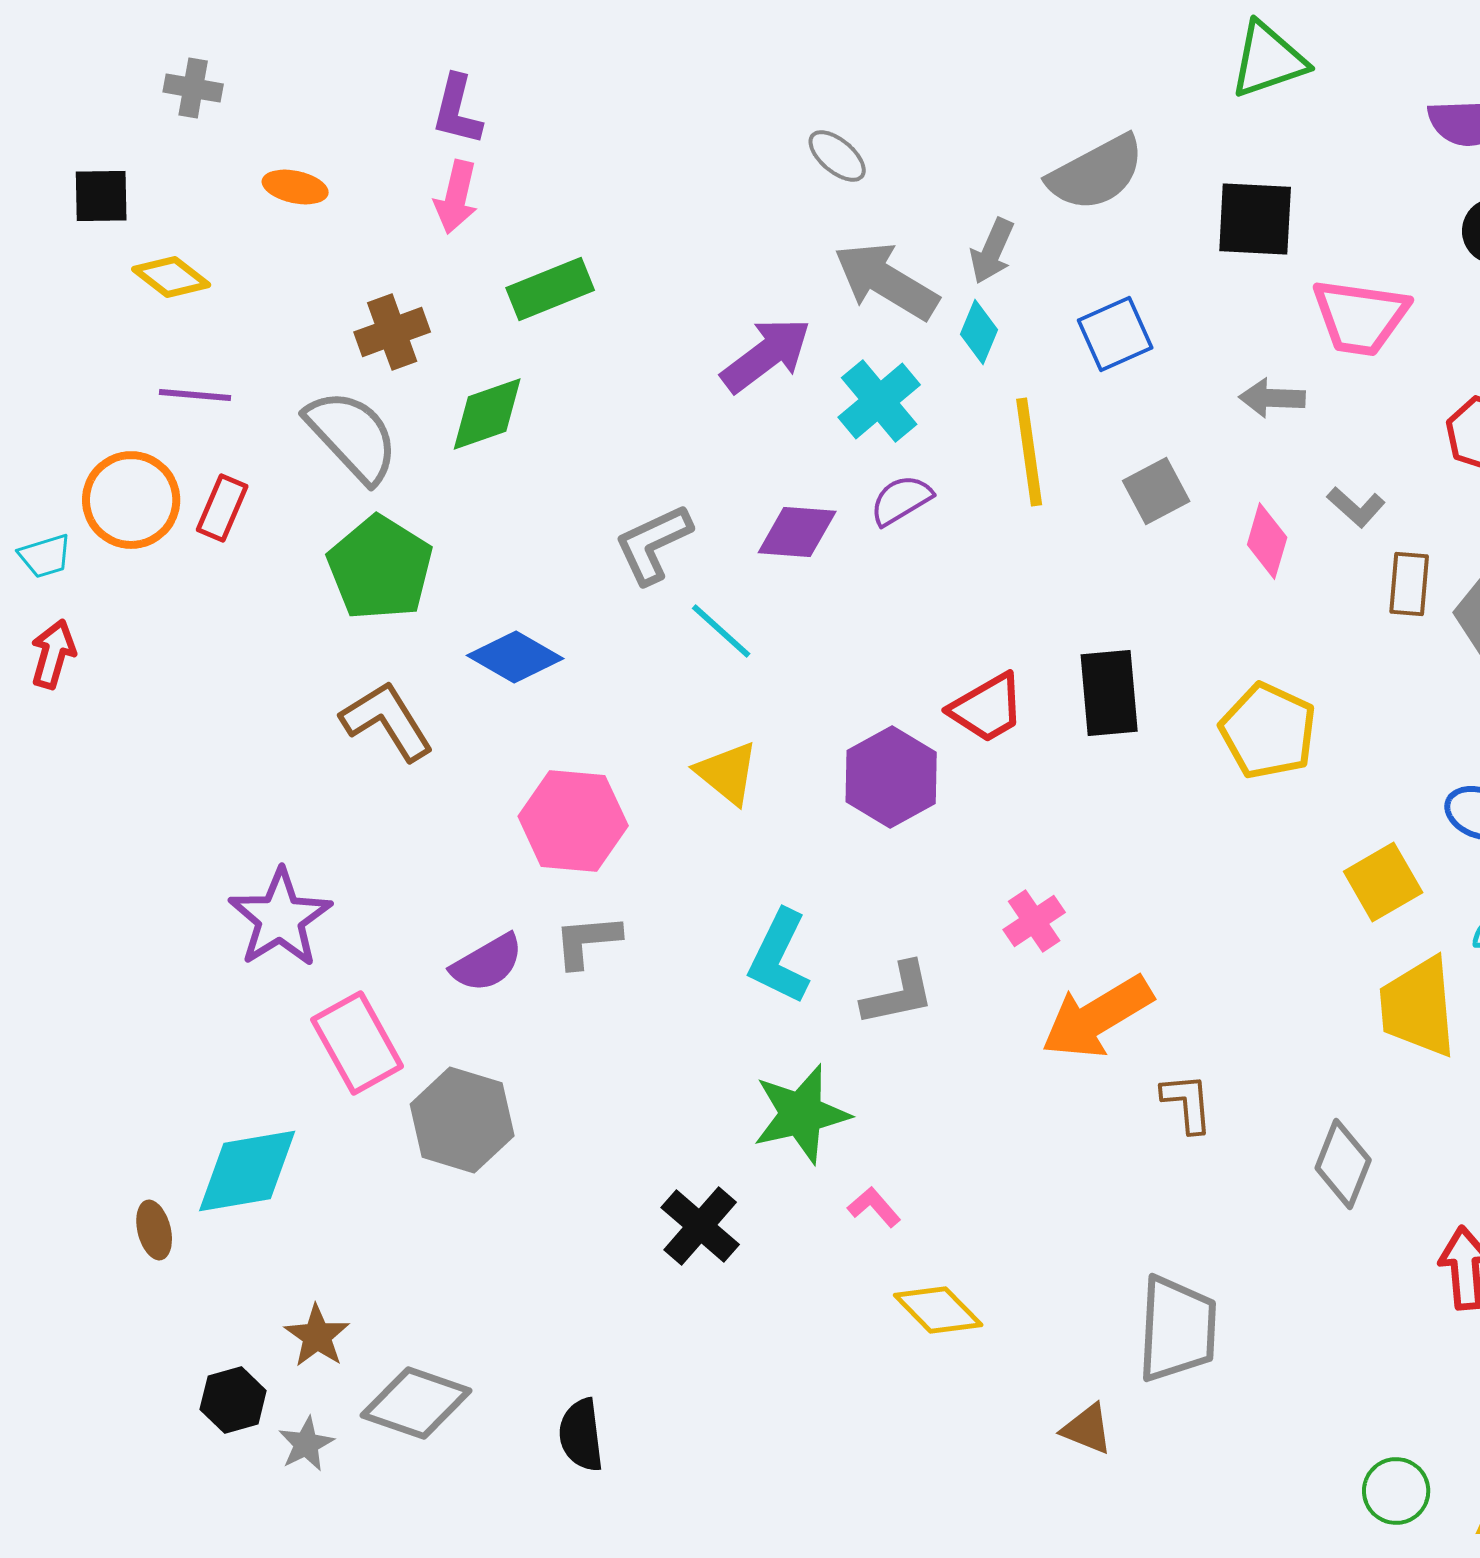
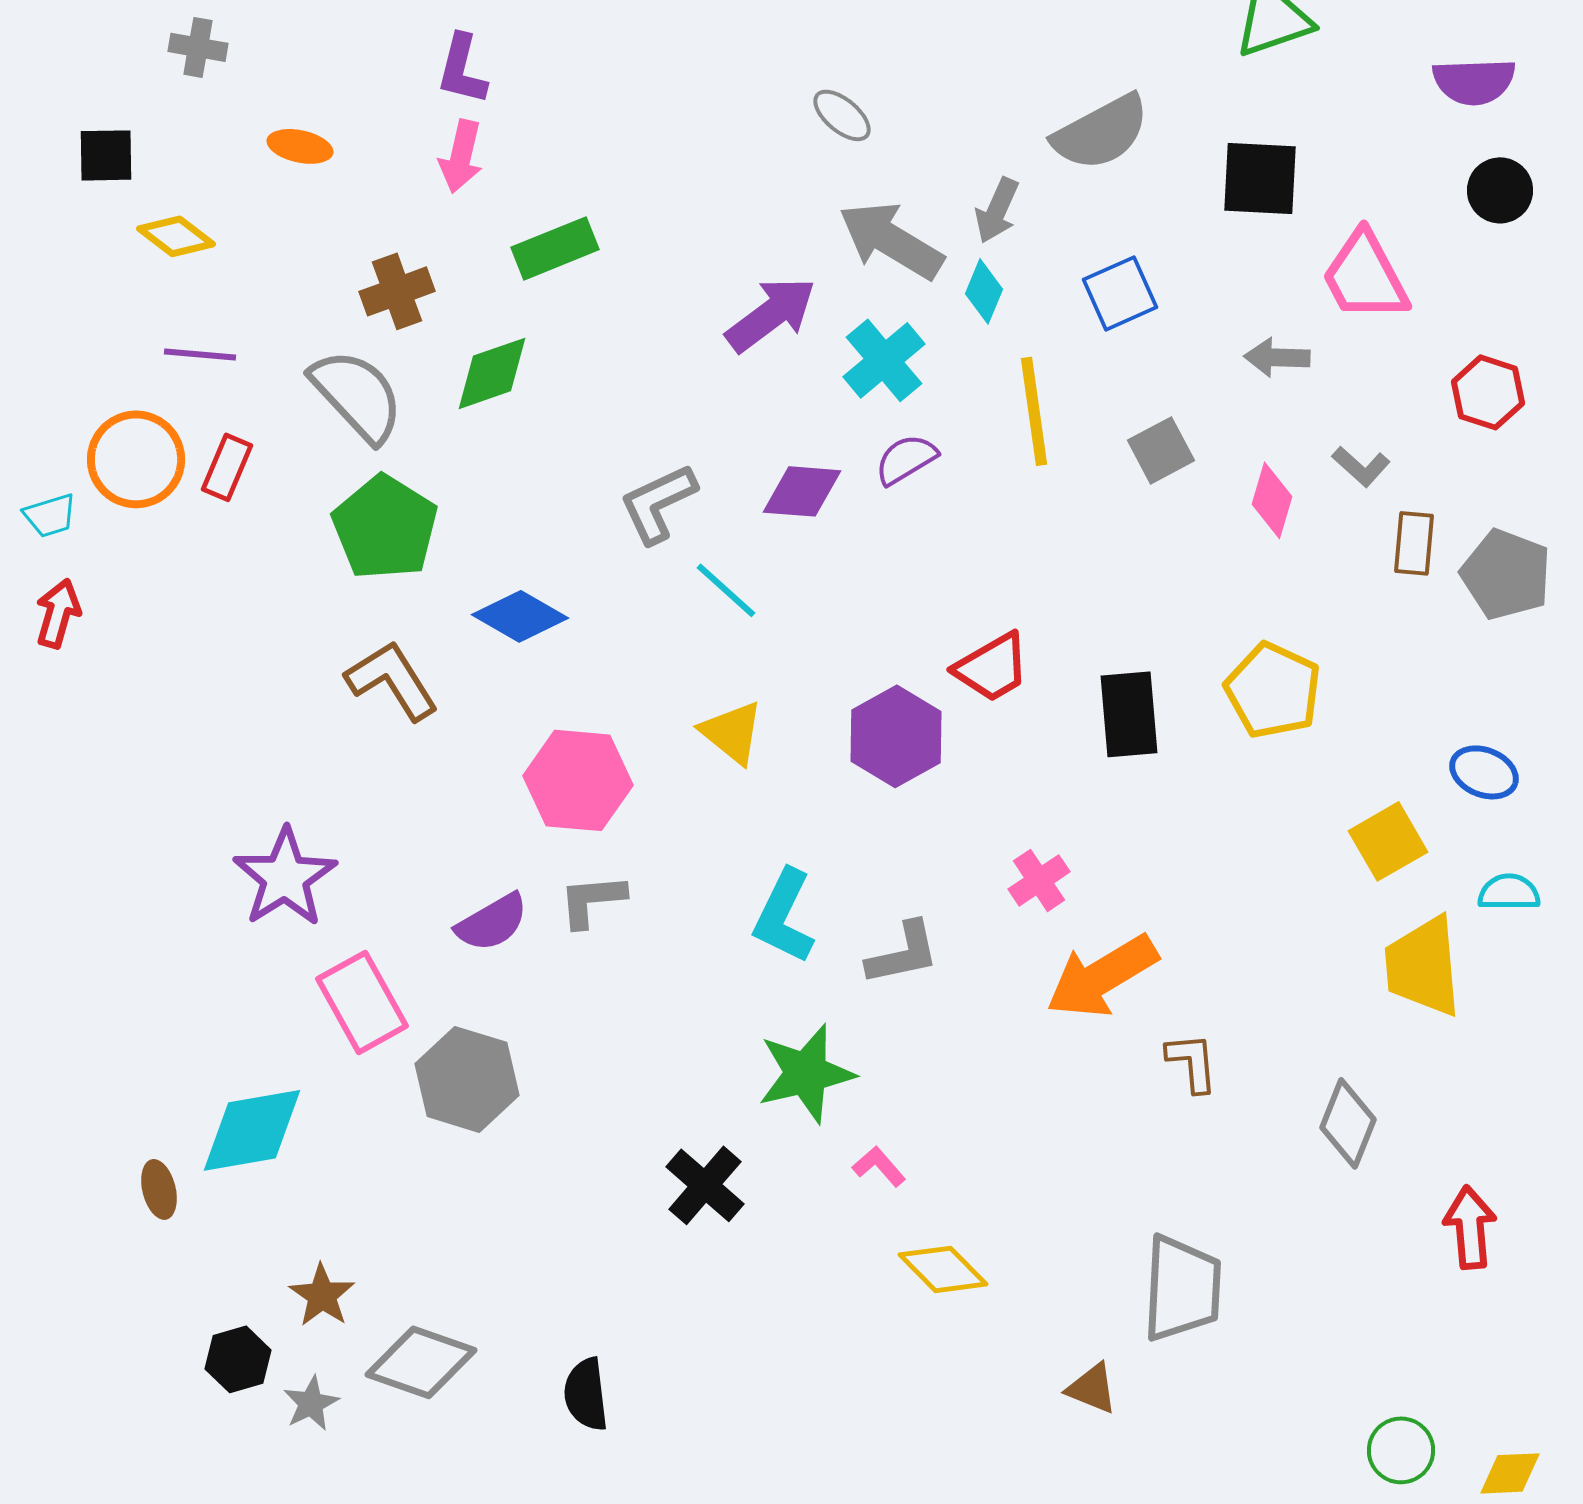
pink trapezoid: (1360, 317) -> (1365, 276), turned 54
black rectangle: (1109, 693) -> (1129, 714), moved

